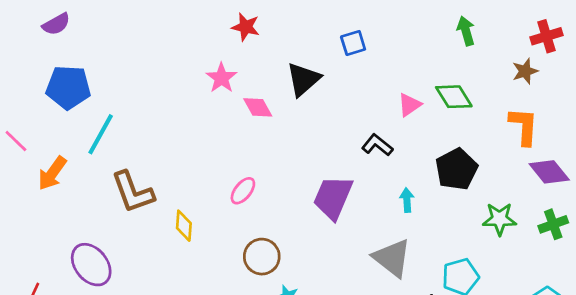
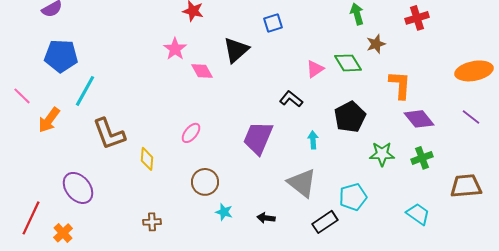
brown star: (525, 71) -> (376, 44), moved

